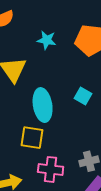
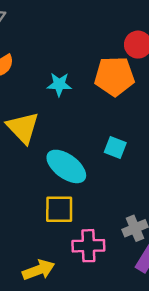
cyan ellipse: (43, 105) -> (66, 166), turned -36

